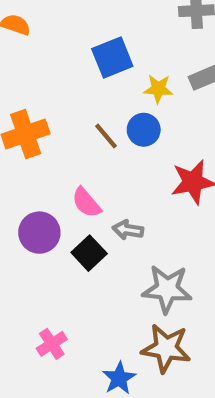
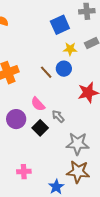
blue square: (112, 57) -> (60, 25), moved
gray arrow: (128, 230) -> (58, 116), turned 40
pink cross: (52, 344) -> (24, 172), turned 32

